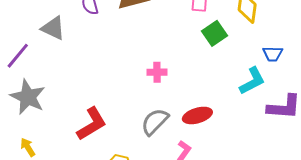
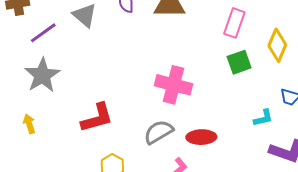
pink cross: (157, 72) -> (173, 85), size x1.8
cyan L-shape: (252, 81) -> (263, 118), size x0.7

